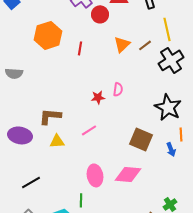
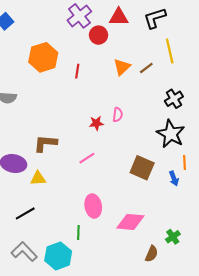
black cross: (171, 60) -> (174, 99), moved, size x0.7
yellow triangle: (57, 141) -> (38, 178), moved
pink diamond: (128, 174) -> (130, 222), moved

